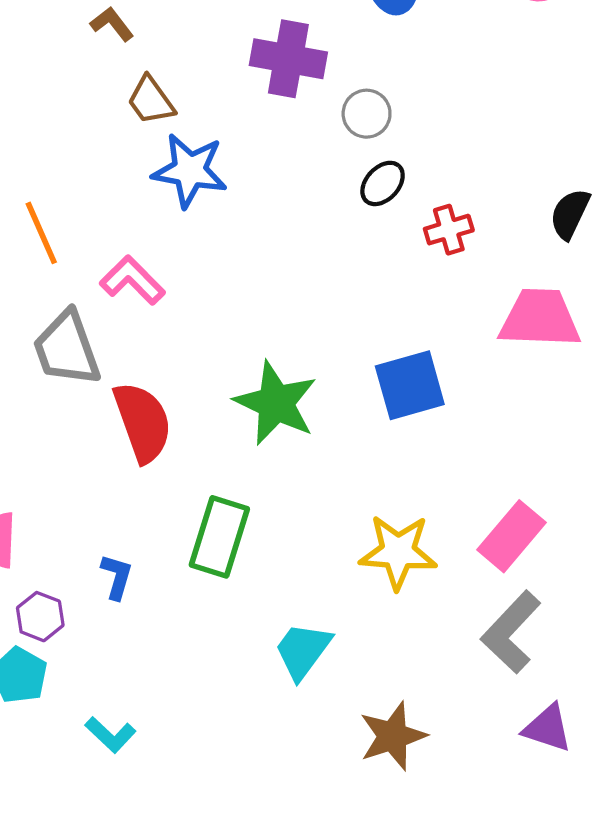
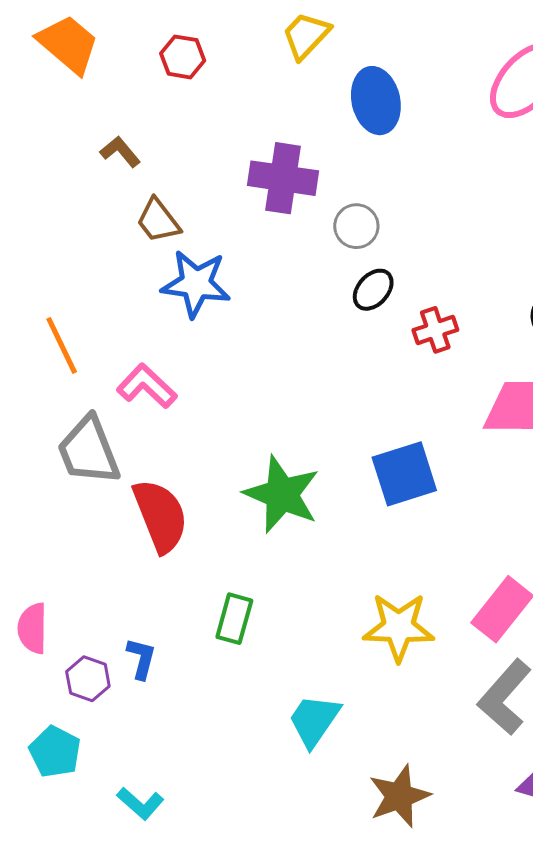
green rectangle: (219, 537) -> (234, 619), size x0.7
purple hexagon: (40, 617) -> (88, 679), moved

